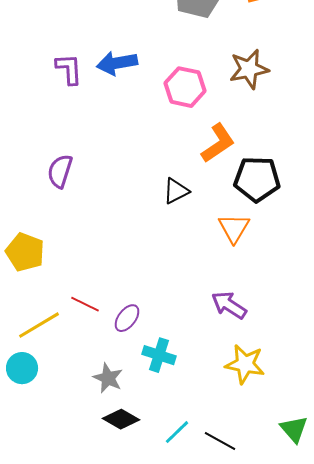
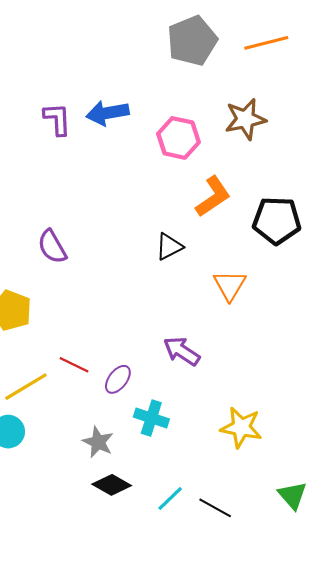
purple semicircle: (60, 171) -> (52, 247), moved, turned -48
black pentagon: (257, 179) -> (277, 220), moved
purple arrow: (229, 305) -> (182, 351), moved

